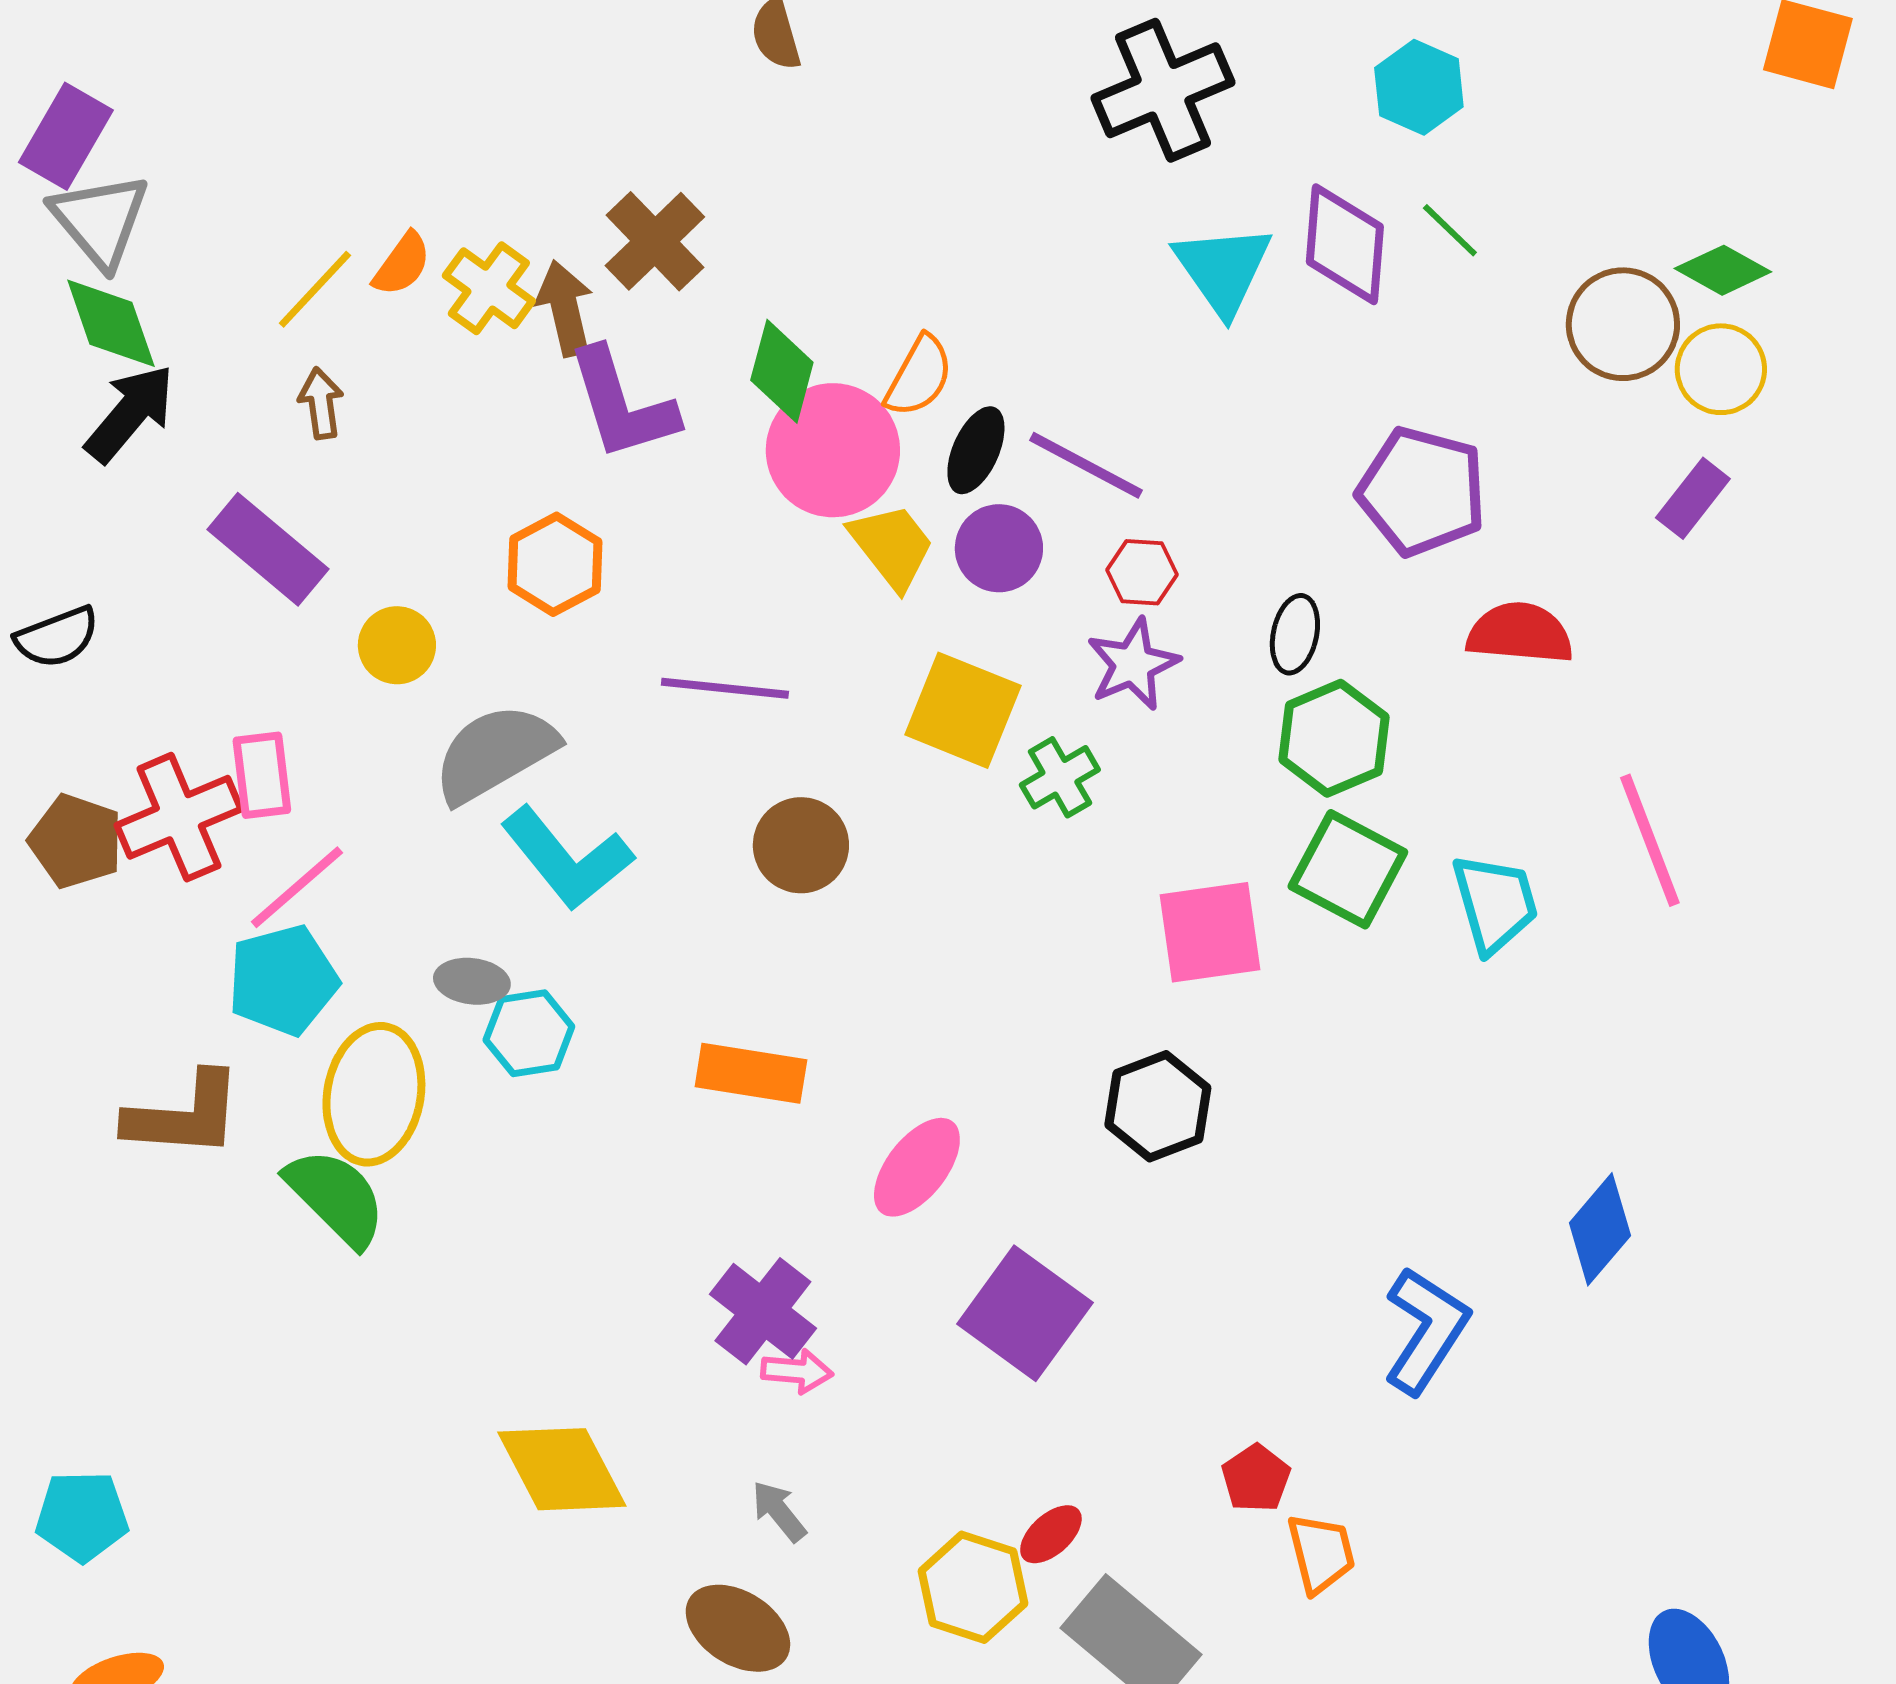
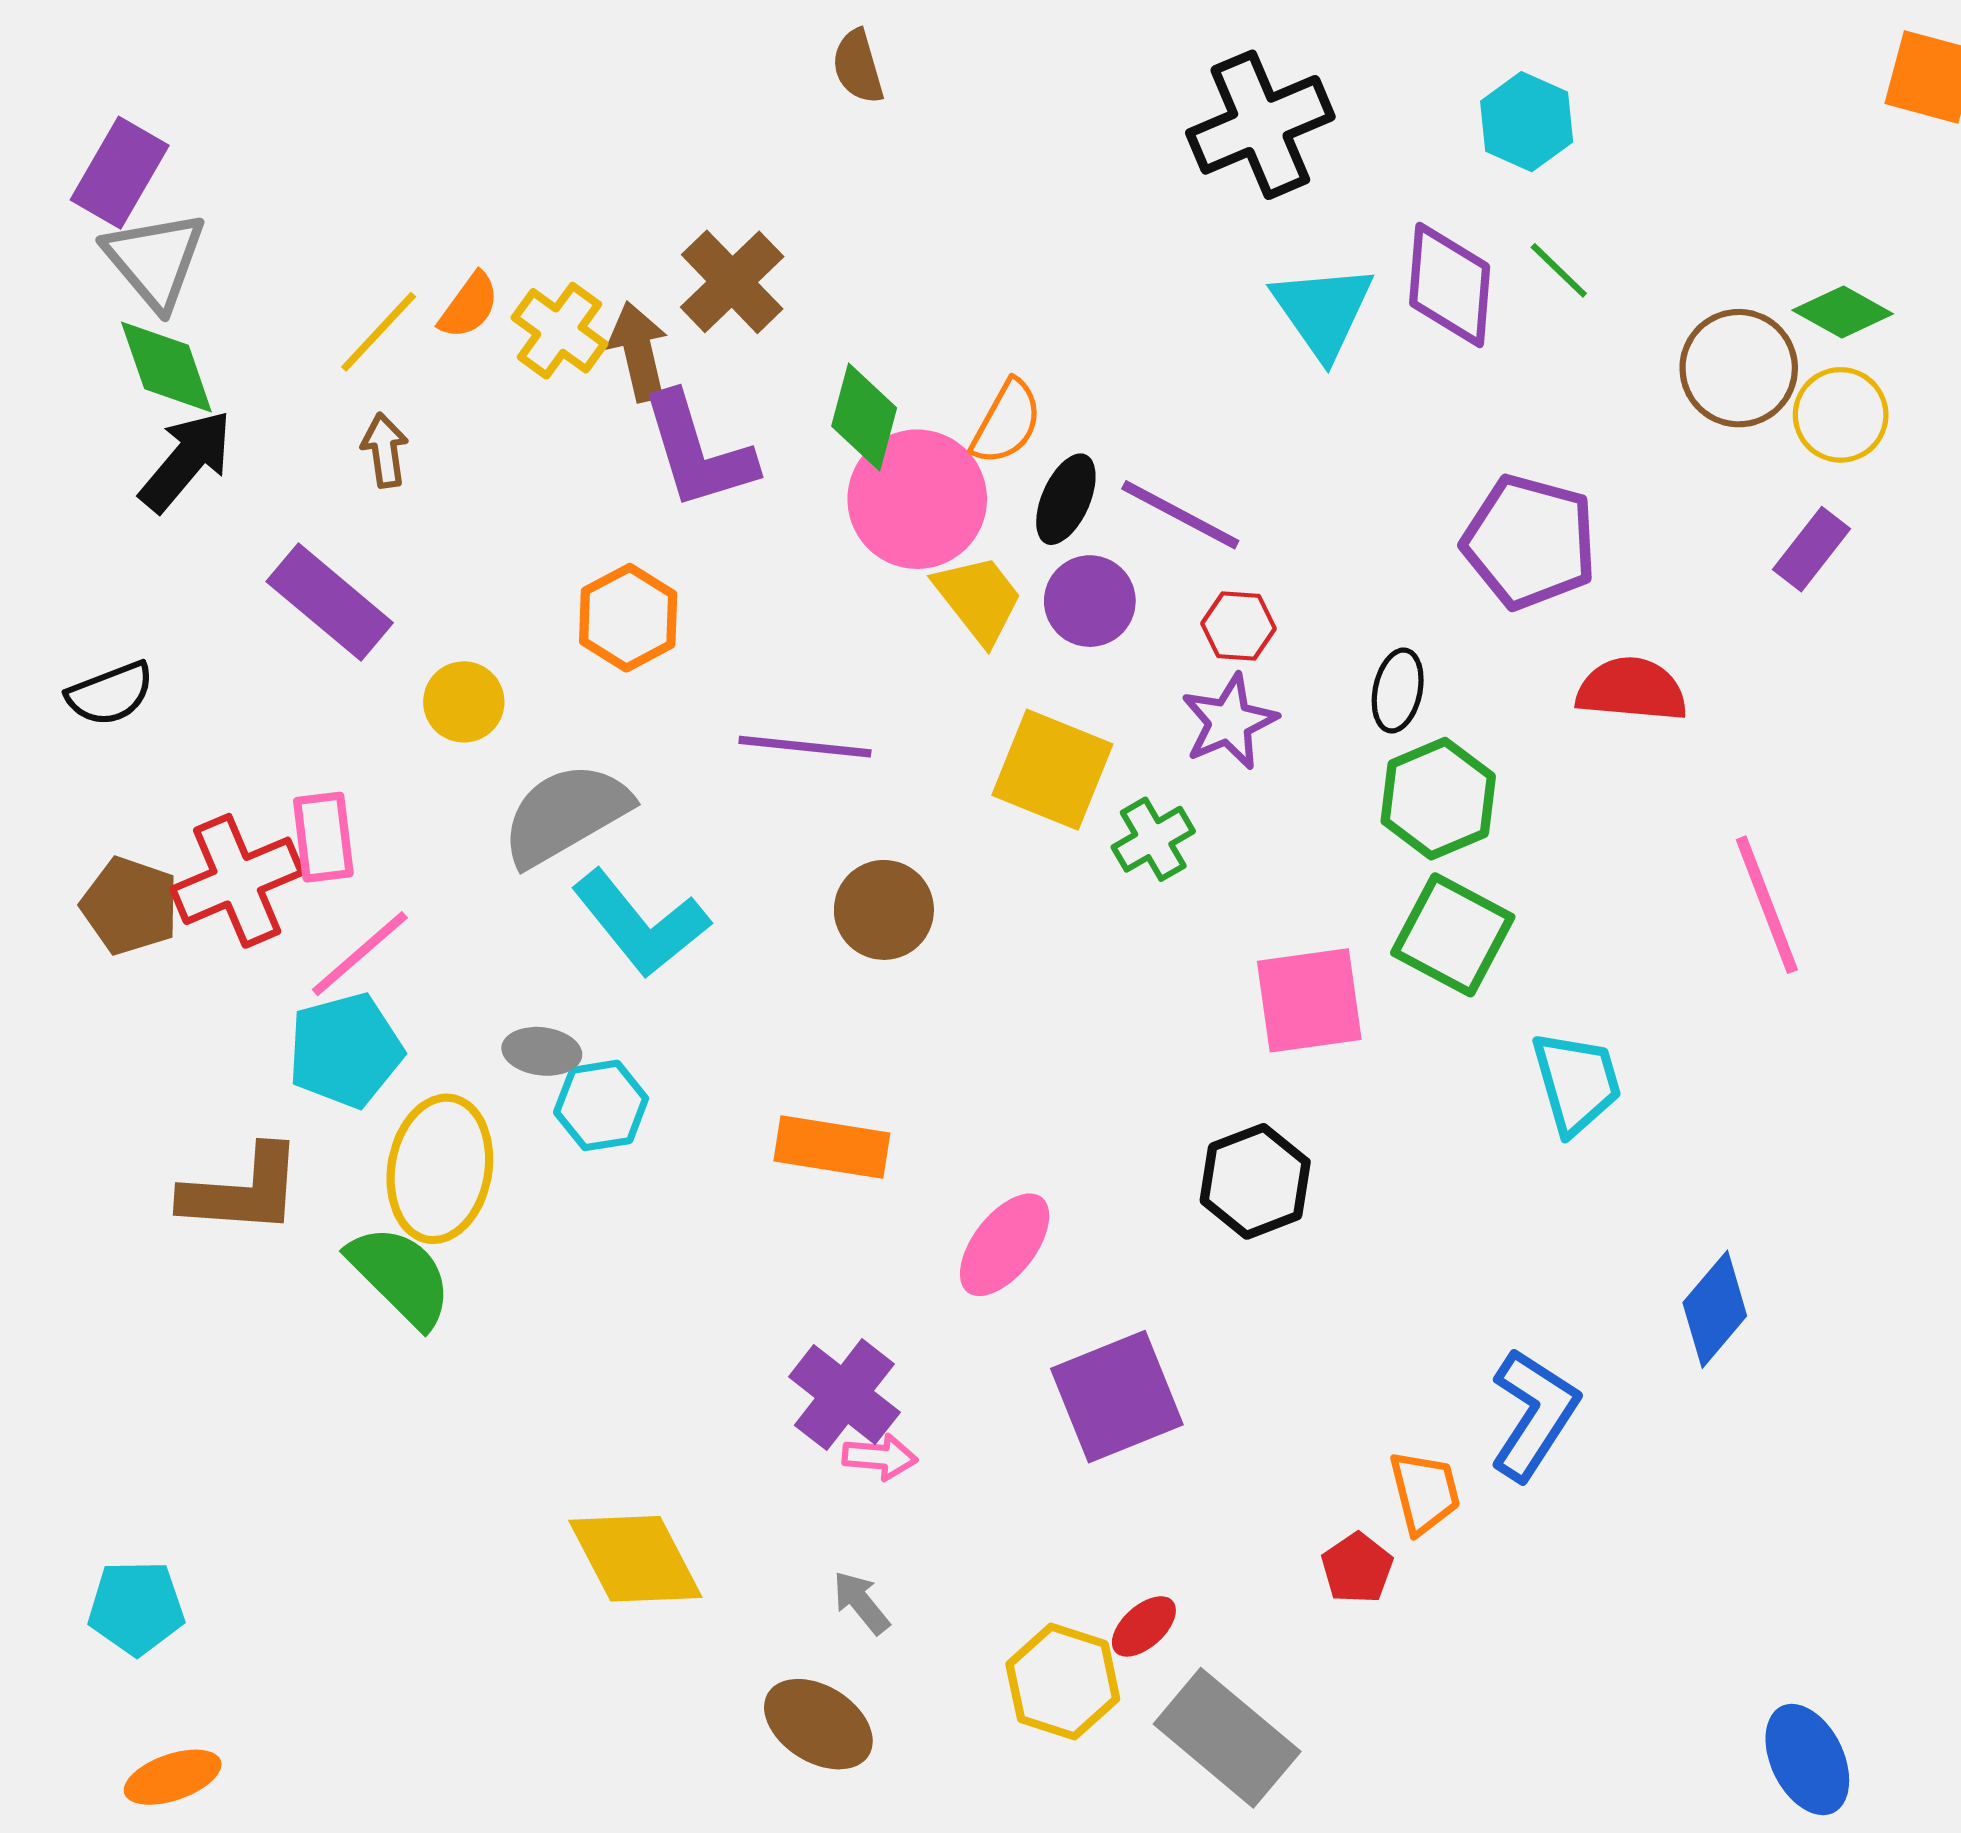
cyan trapezoid: (1495, 903) -> (1576, 1083), moved
purple square: (1025, 1313) -> (1117, 1397), turned 32
orange trapezoid: (1321, 1553) -> (1425, 1492), moved

